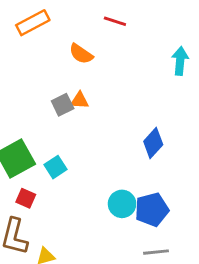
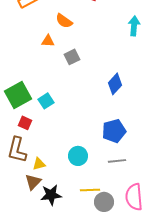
orange triangle: (80, 101) -> (48, 41), moved
gray square: (63, 105) -> (72, 57), moved
cyan circle: (122, 204) -> (78, 156), moved

